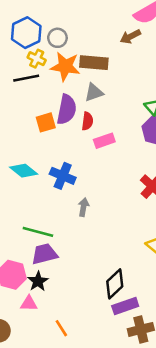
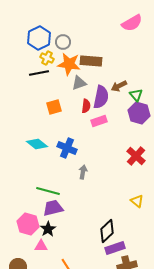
brown arrow: (130, 37) -> (119, 86), moved
gray triangle: (94, 93) -> (79, 83), moved
purple semicircle: (67, 109) -> (101, 97), moved

